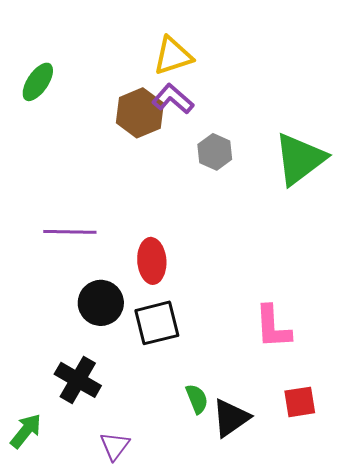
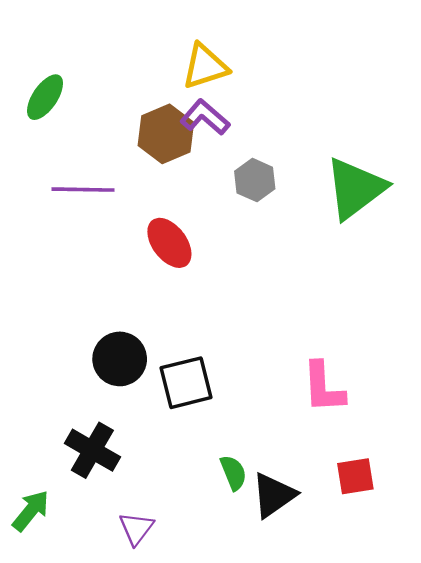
purple line: (70, 232) -> (83, 190), moved
red ellipse: (152, 261) -> (169, 243), moved, turned -33

